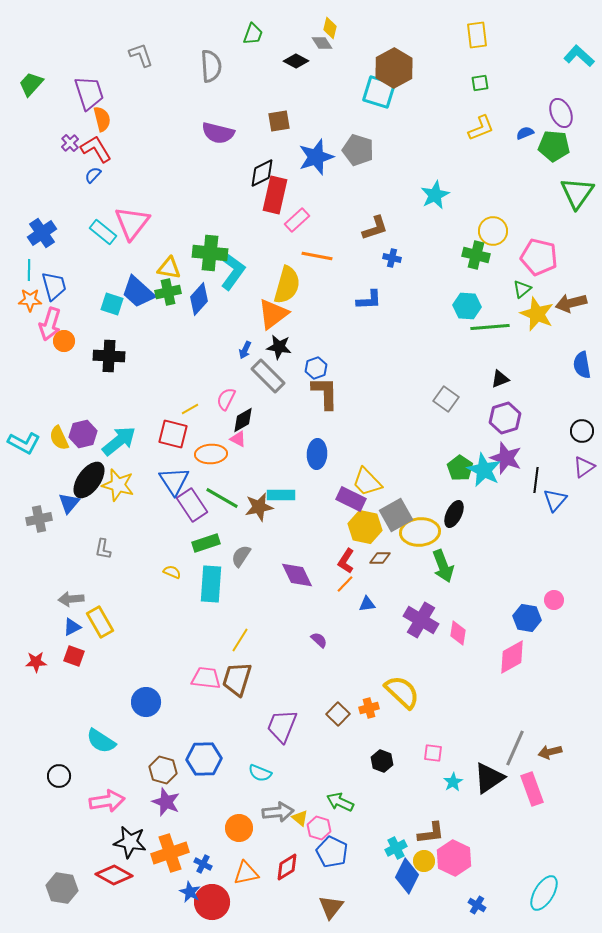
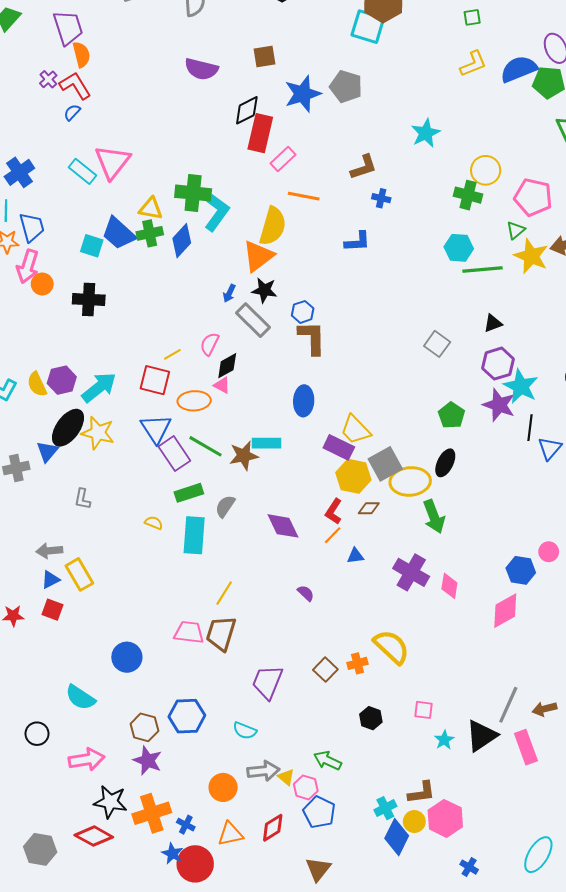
blue semicircle: (525, 133) -> (519, 69), size x2.0
cyan star: (484, 470) -> (521, 386), moved

